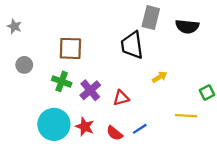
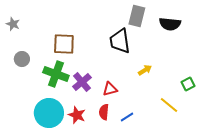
green cross: (62, 81) -> (56, 74), size x1.4
yellow line: (186, 116) -> (169, 105), turned 36
red semicircle: (114, 133) -> (104, 112), moved, turned 56

